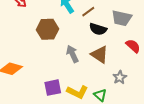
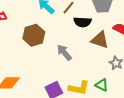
brown triangle: (100, 55) -> (100, 40), moved

